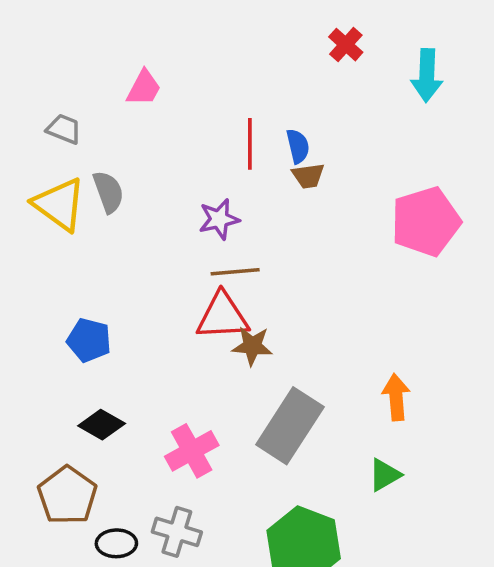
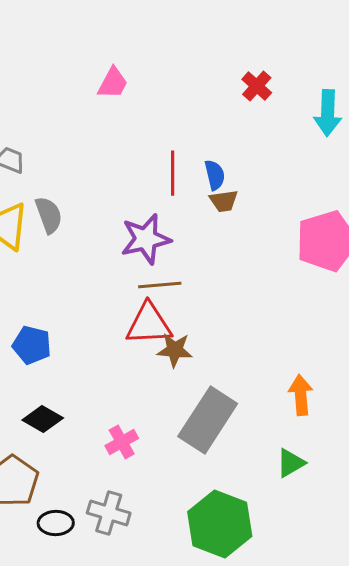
pink trapezoid: (144, 88) -> (113, 83), moved
purple star: (219, 219) -> (146, 239), size x1.4
pink cross: (192, 451) -> (122, 442), size x0.7

